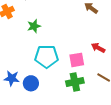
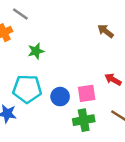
cyan pentagon: (47, 56) -> (27, 89), moved
blue circle: (31, 83) -> (60, 97), moved

